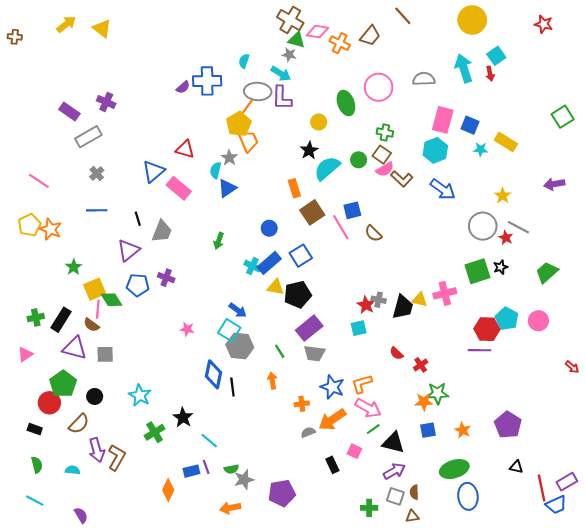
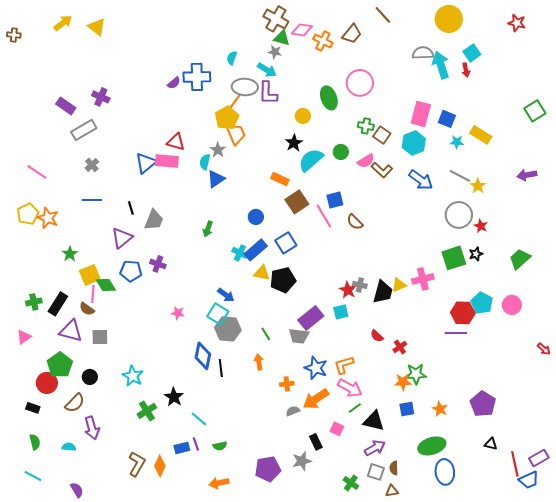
gray semicircle: (424, 79) -> (423, 53), moved
brown square: (382, 155) -> (382, 135), moved
pink rectangle: (179, 188) -> (167, 161), moved, turned -35
orange rectangle: (294, 188) -> (280, 179), turned -48
gray line: (518, 227) -> (460, 176), moved
yellow triangle: (420, 300) -> (399, 285), turned -35
purple rectangle: (309, 328) -> (311, 318), moved
brown L-shape: (117, 457) -> (137, 464), moved
gray star: (244, 480) -> (302, 461), moved
green cross: (369, 508) -> (351, 483), turned 35

